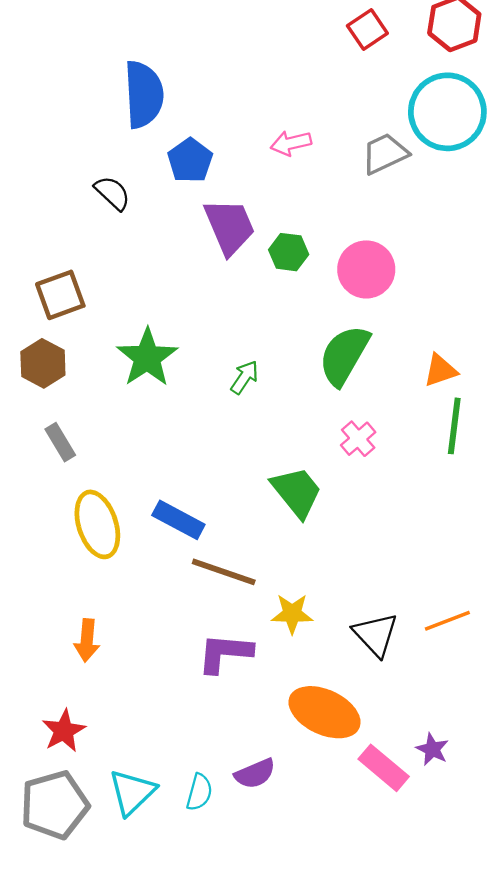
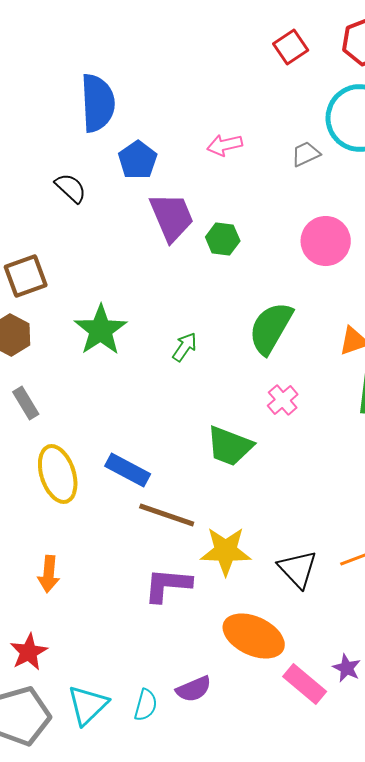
gray trapezoid: (385, 154) -> (306, 154), size x0.7
pink circle: (366, 269) -> (326, 241), moved
green trapezoid: (297, 492) -> (230, 446), turned 150
yellow star: (292, 614) -> (226, 551), size x1.4

